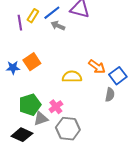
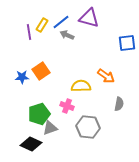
blue square: (118, 76) -> (127, 43), moved, turned 30
pink cross: (56, 107) -> (67, 106), moved, turned -32
gray hexagon: (68, 129) -> (88, 127), moved

